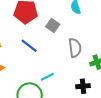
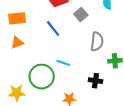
cyan line: (47, 77) -> (63, 63), turned 32

